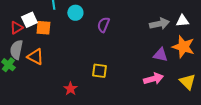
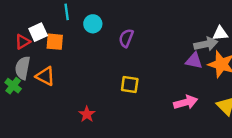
gray arrow: (159, 24) -> (206, 44), moved
purple triangle: (160, 55) -> (194, 61), moved
yellow square: (99, 71) -> (130, 84), moved

